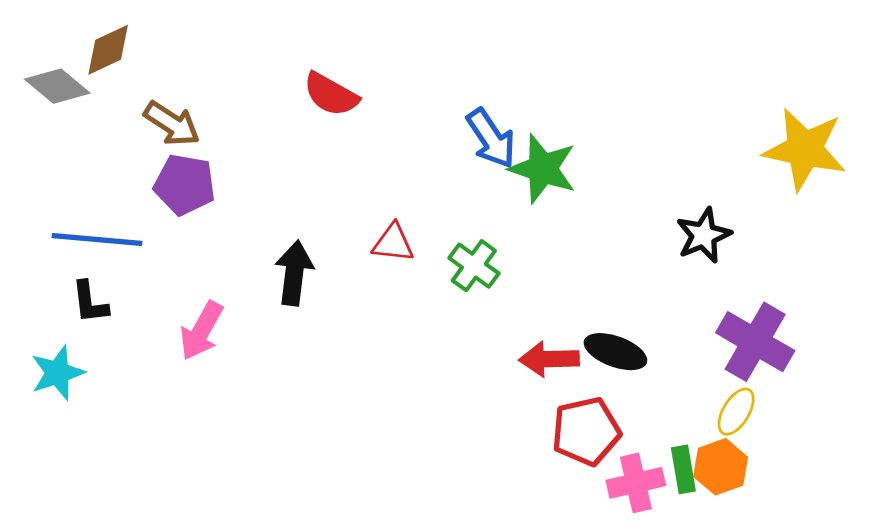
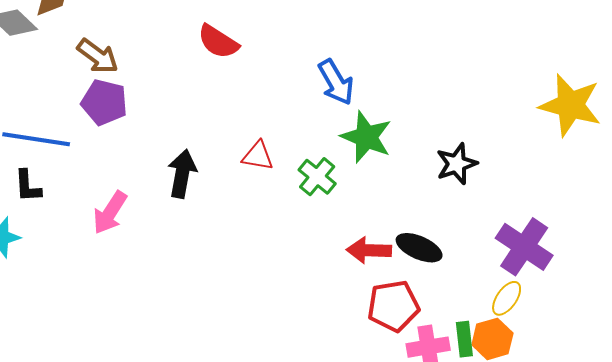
green star: (543, 169) -> (366, 137), moved
black star: (704, 235) -> (457, 164), moved

